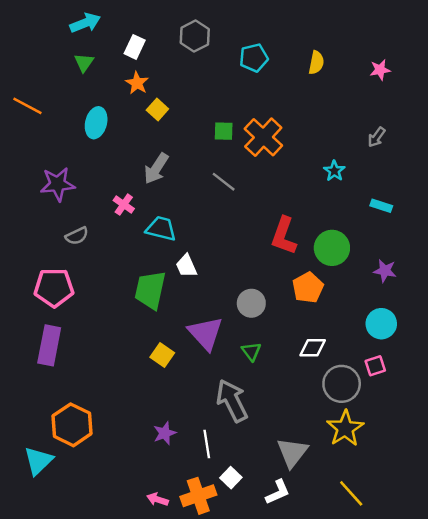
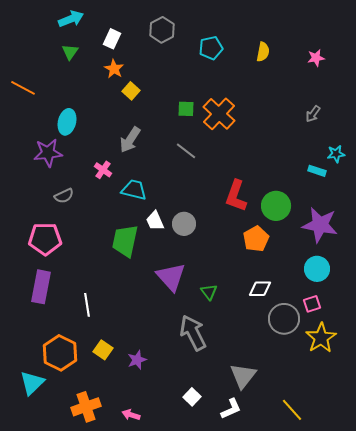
cyan ellipse: (96, 123) -> (67, 122), moved
cyan star: (334, 171) -> (336, 154), moved, turned 30
purple star: (385, 271) -> (320, 225), size x1.8
gray circle: (251, 303) -> (184, 224), moved
yellow square: (162, 355) -> (103, 350), moved
yellow star: (345, 428) -> (321, 338), moved
white line: (207, 444) -> (87, 305), moved
orange cross: (198, 496) -> (86, 407), moved

